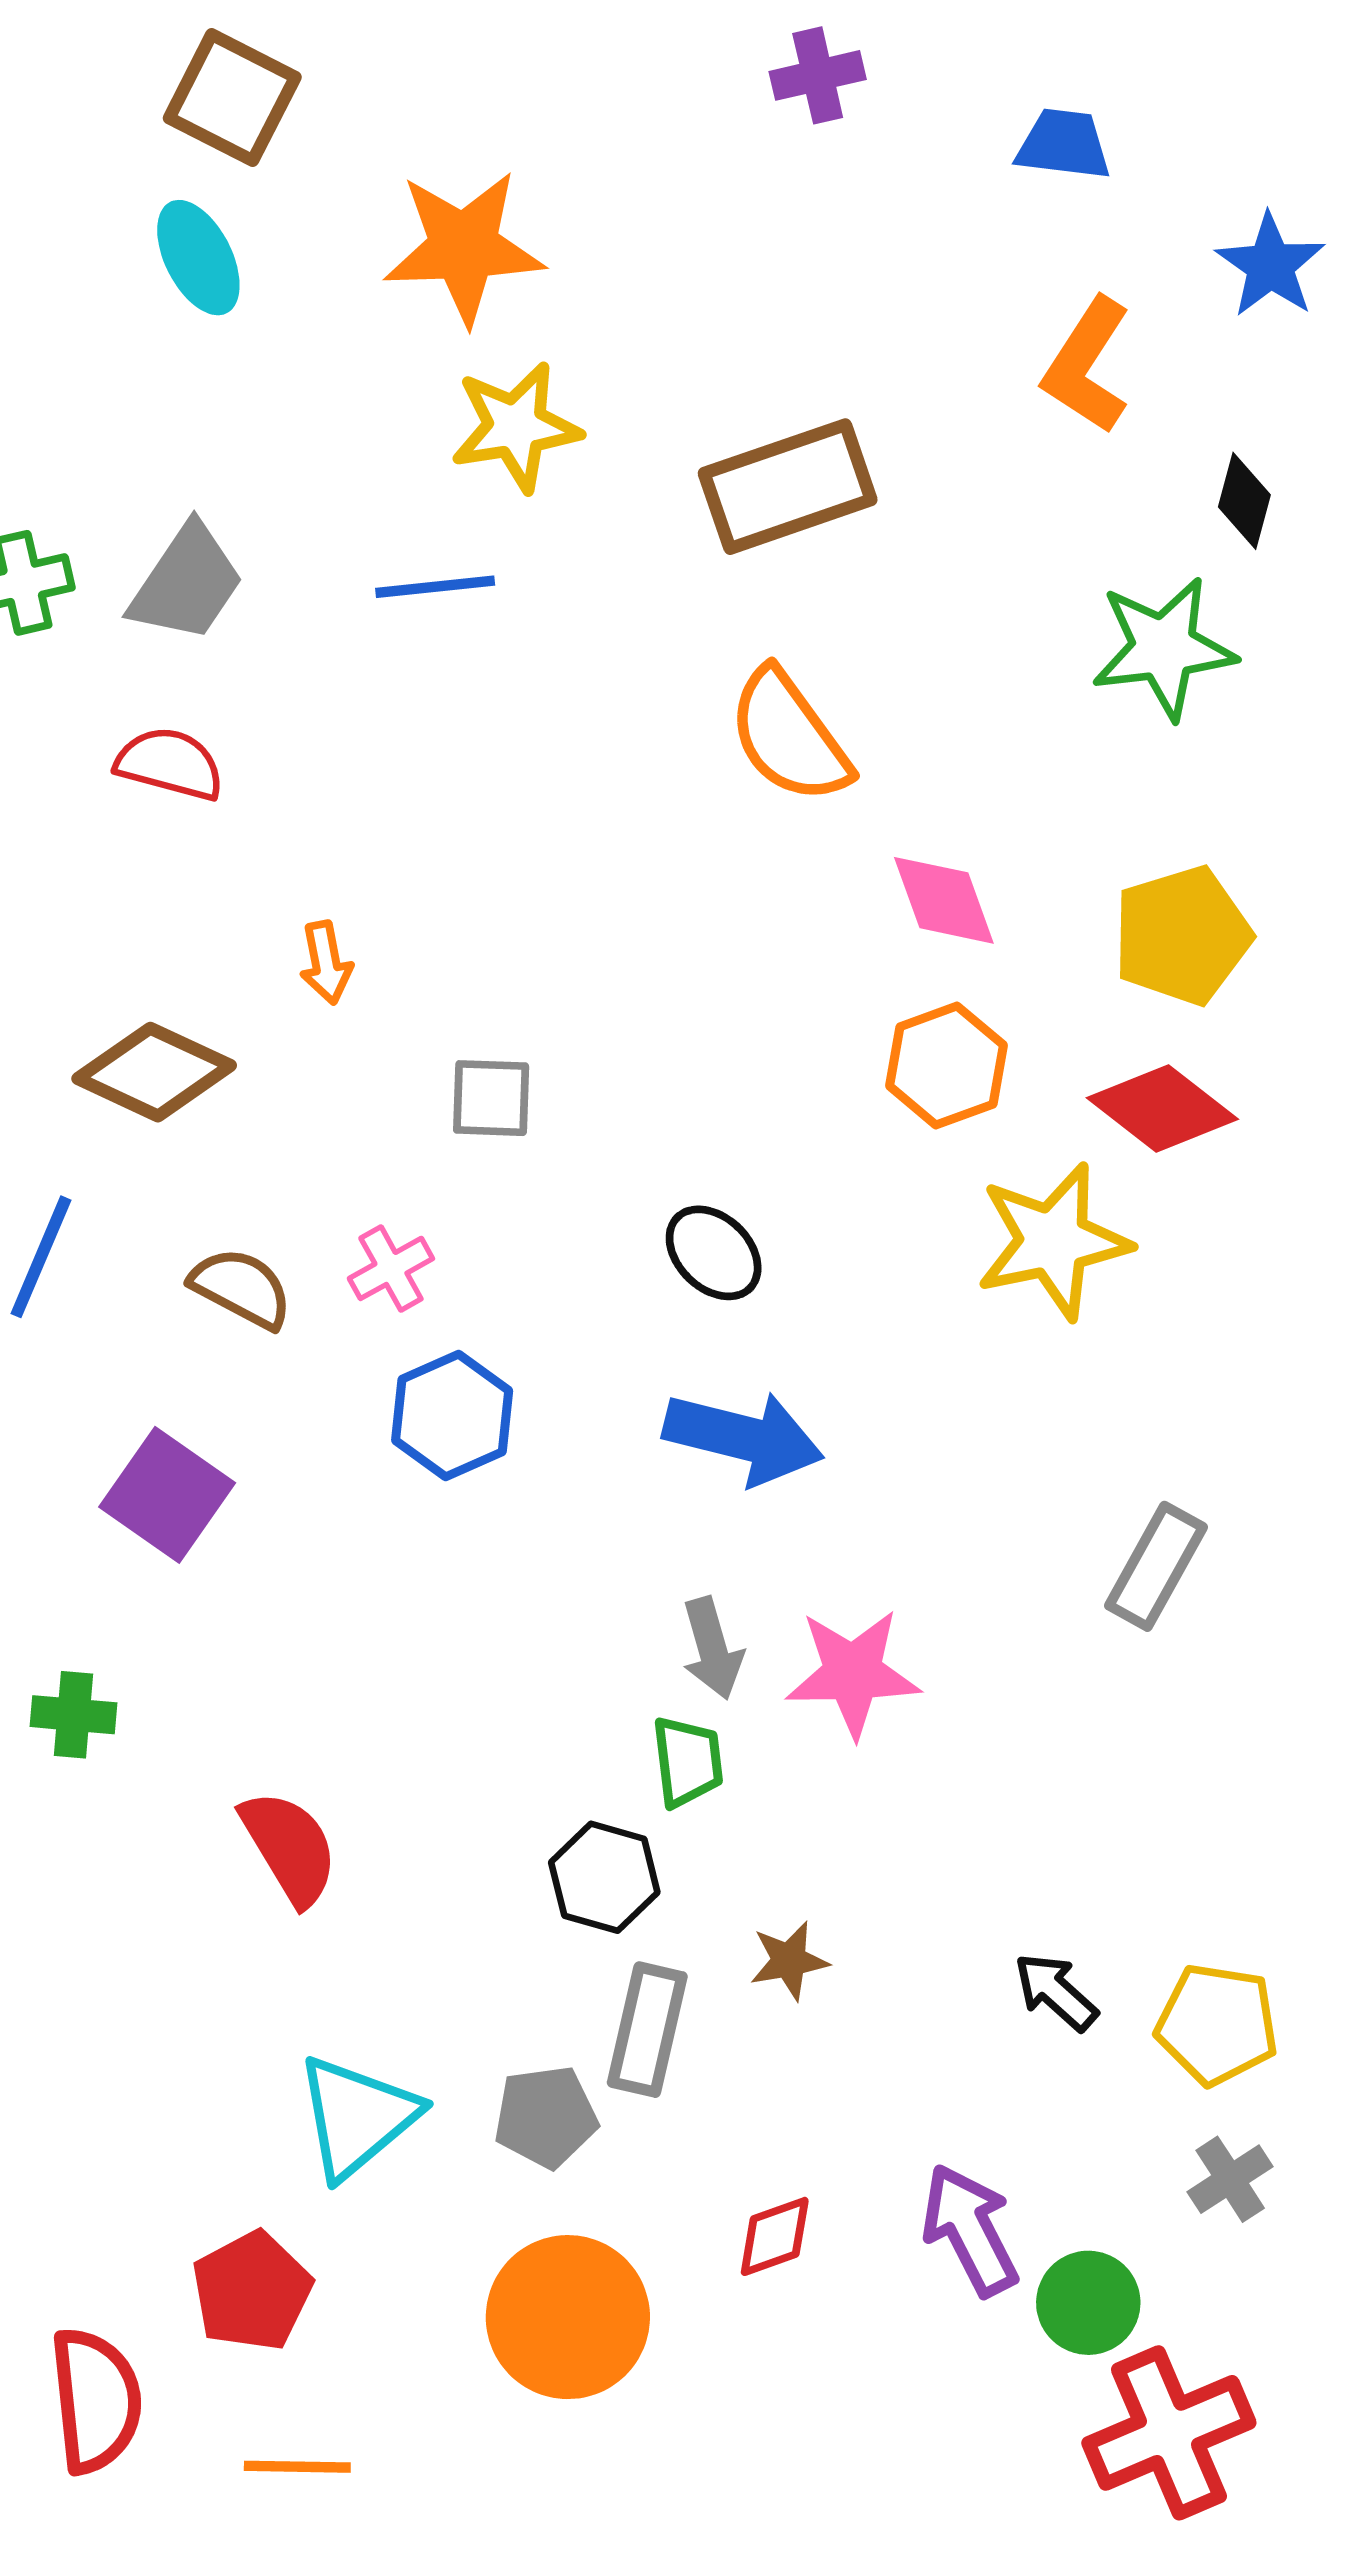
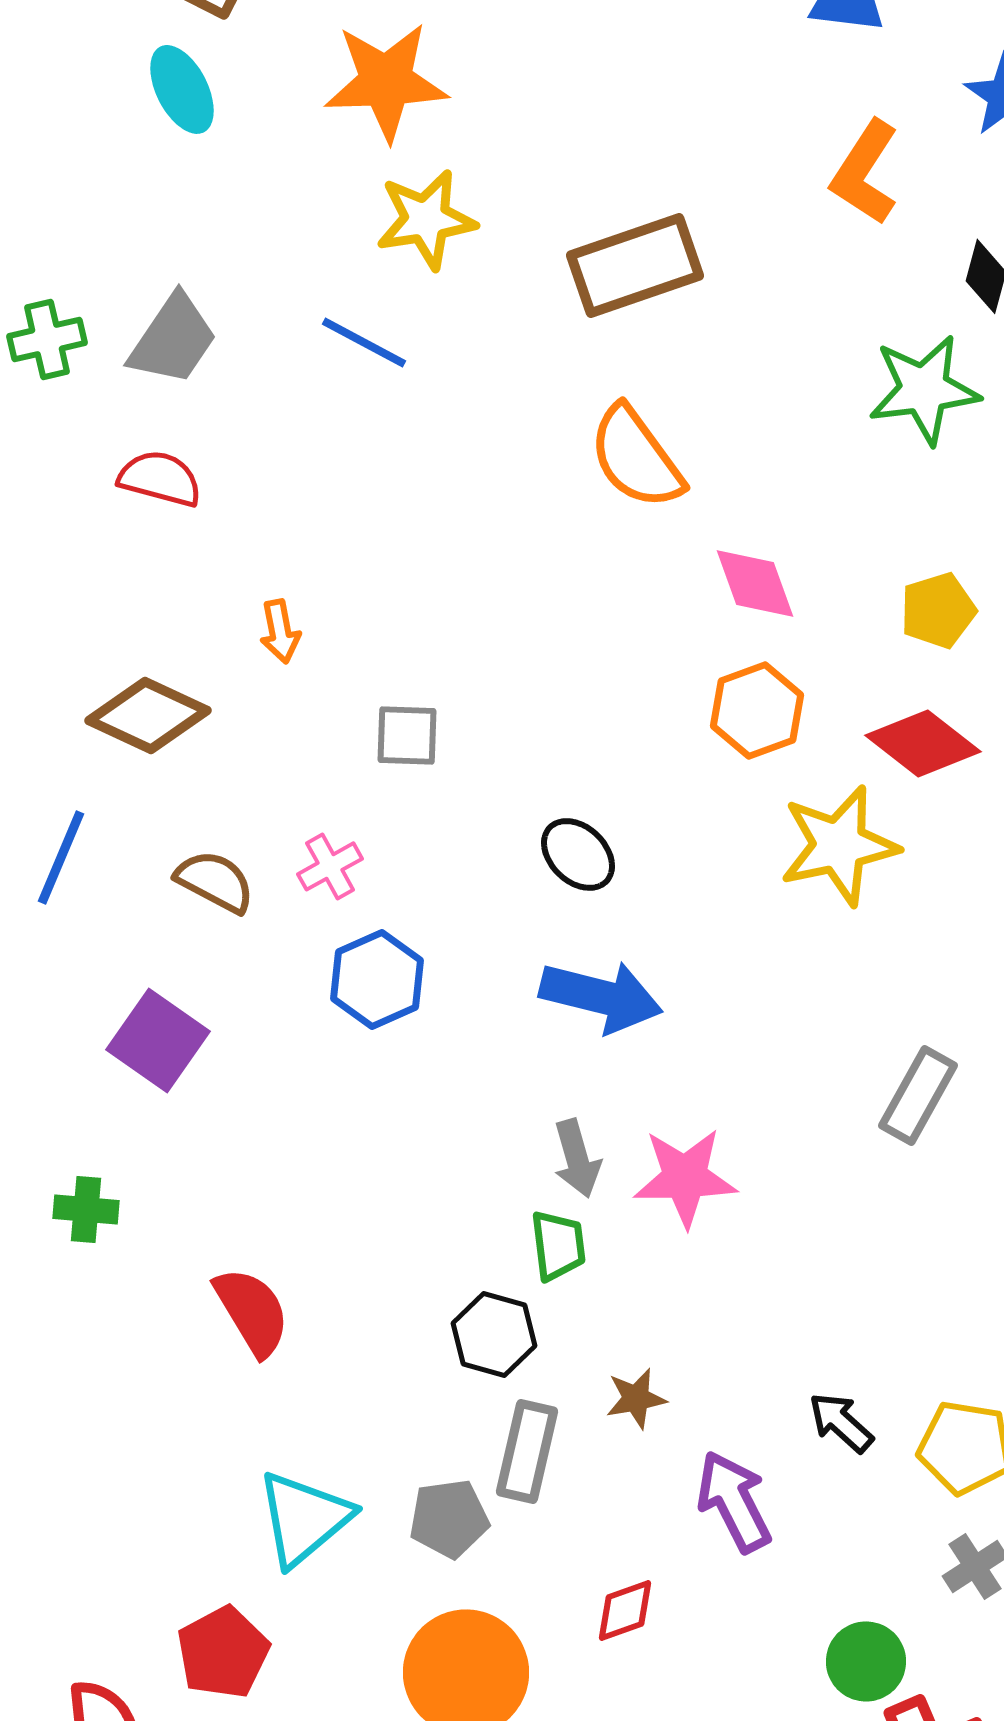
blue line: (435, 587) -> (364, 342), turned 34
yellow pentagon: (1182, 935) -> (938, 610), size x0.7
purple arrow: (970, 2230) -> (734, 1501), moved

